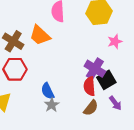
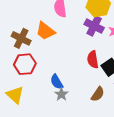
purple cross: (95, 69) -> (94, 26), moved
red semicircle: (89, 86) -> (93, 60), moved

